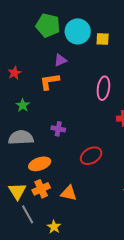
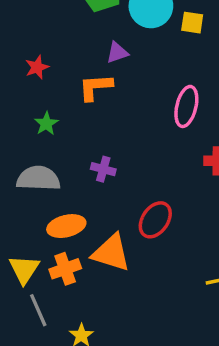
red ellipse: (91, 156) -> (155, 220), turned -30
orange triangle: (69, 193) -> (111, 253), moved, size x1.4

